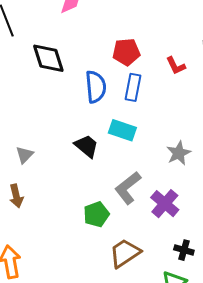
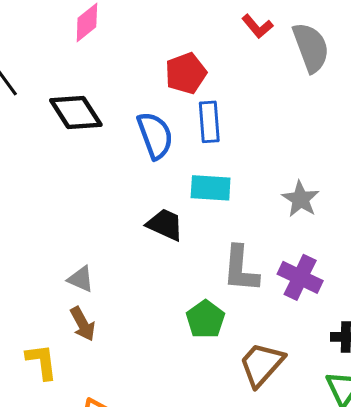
red L-shape: (176, 66) -> (257, 26), moved
gray triangle: (25, 155) -> (81, 279), moved, turned -36
gray L-shape: (128, 188) -> (241, 269), turned -32

